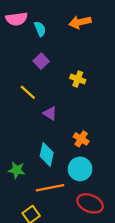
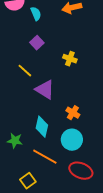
purple triangle: (50, 113) -> (45, 90), size x1.5
orange line: (50, 188) -> (45, 157), turned 40

